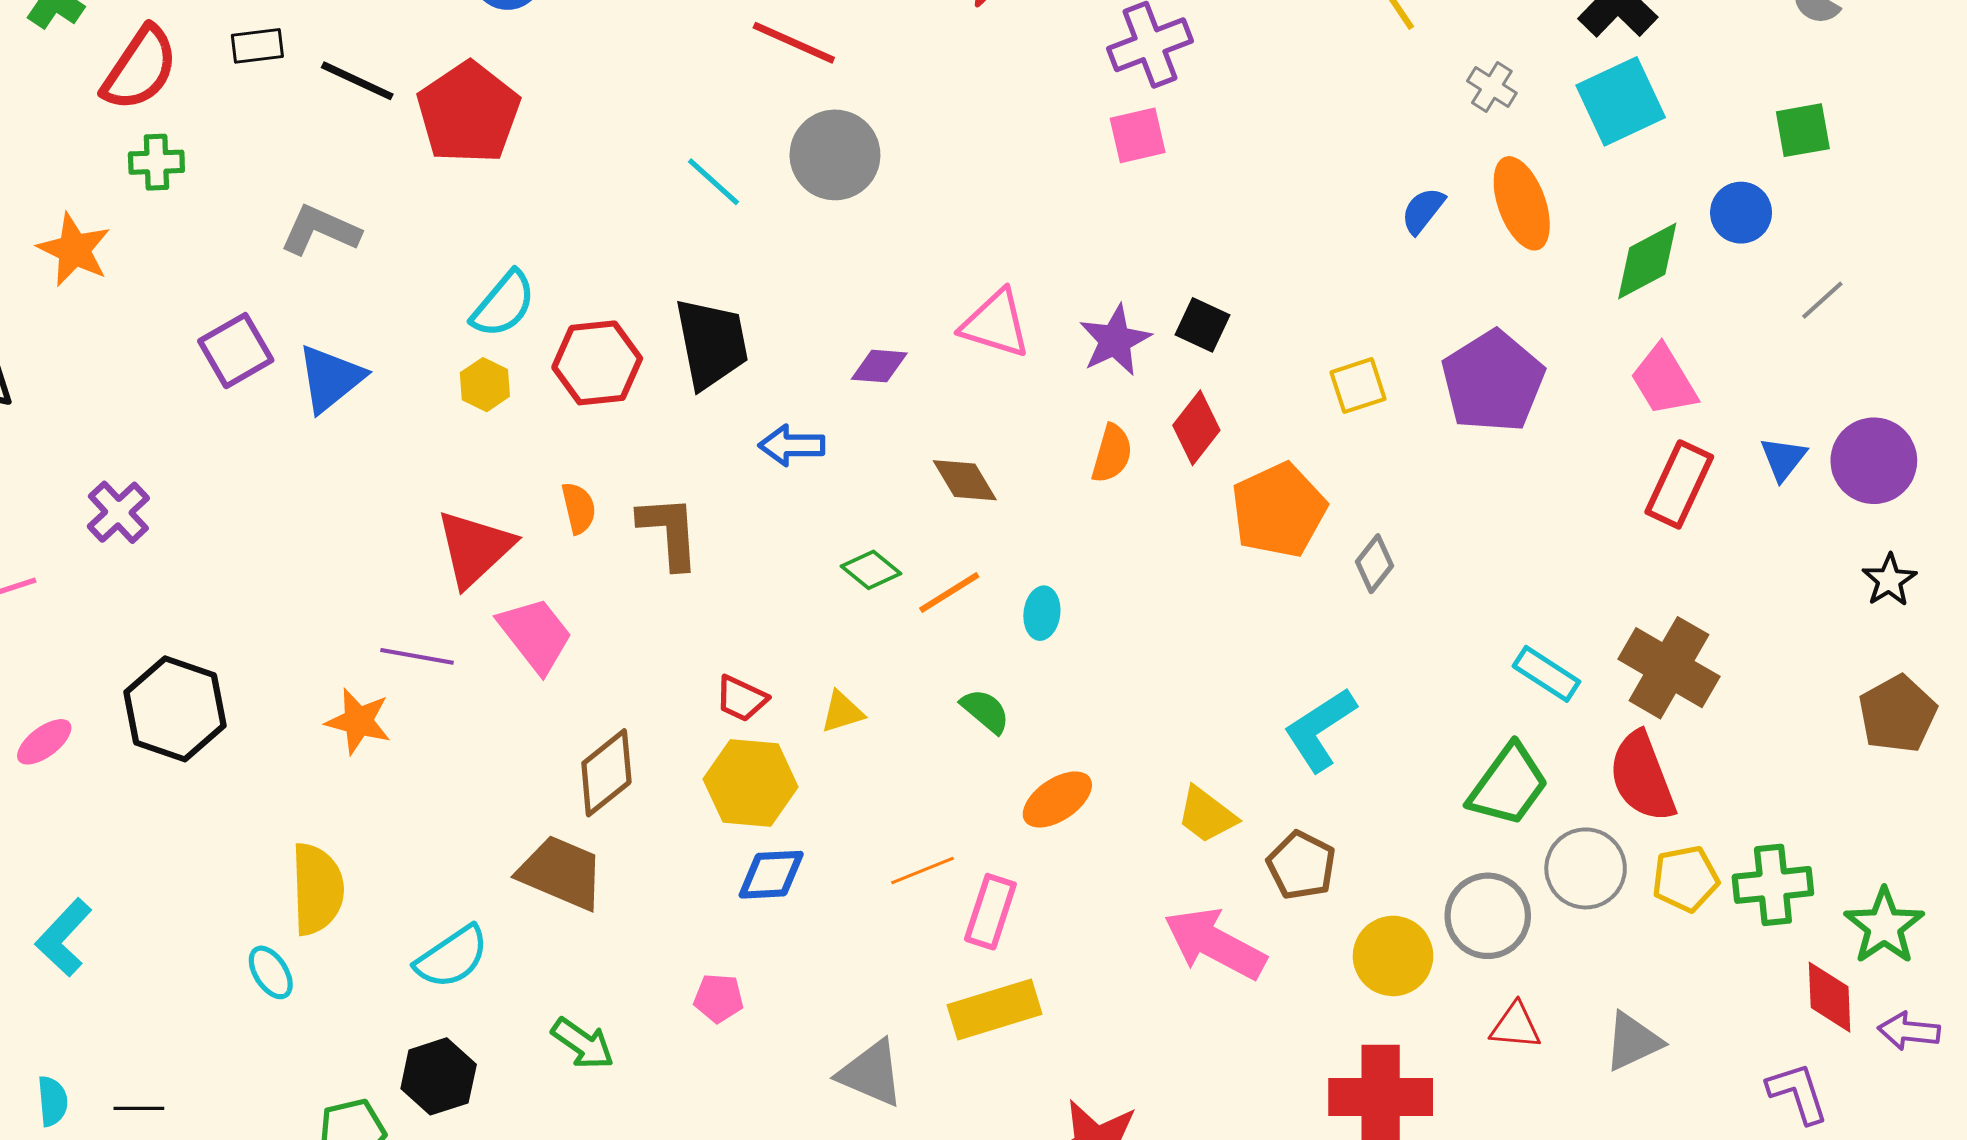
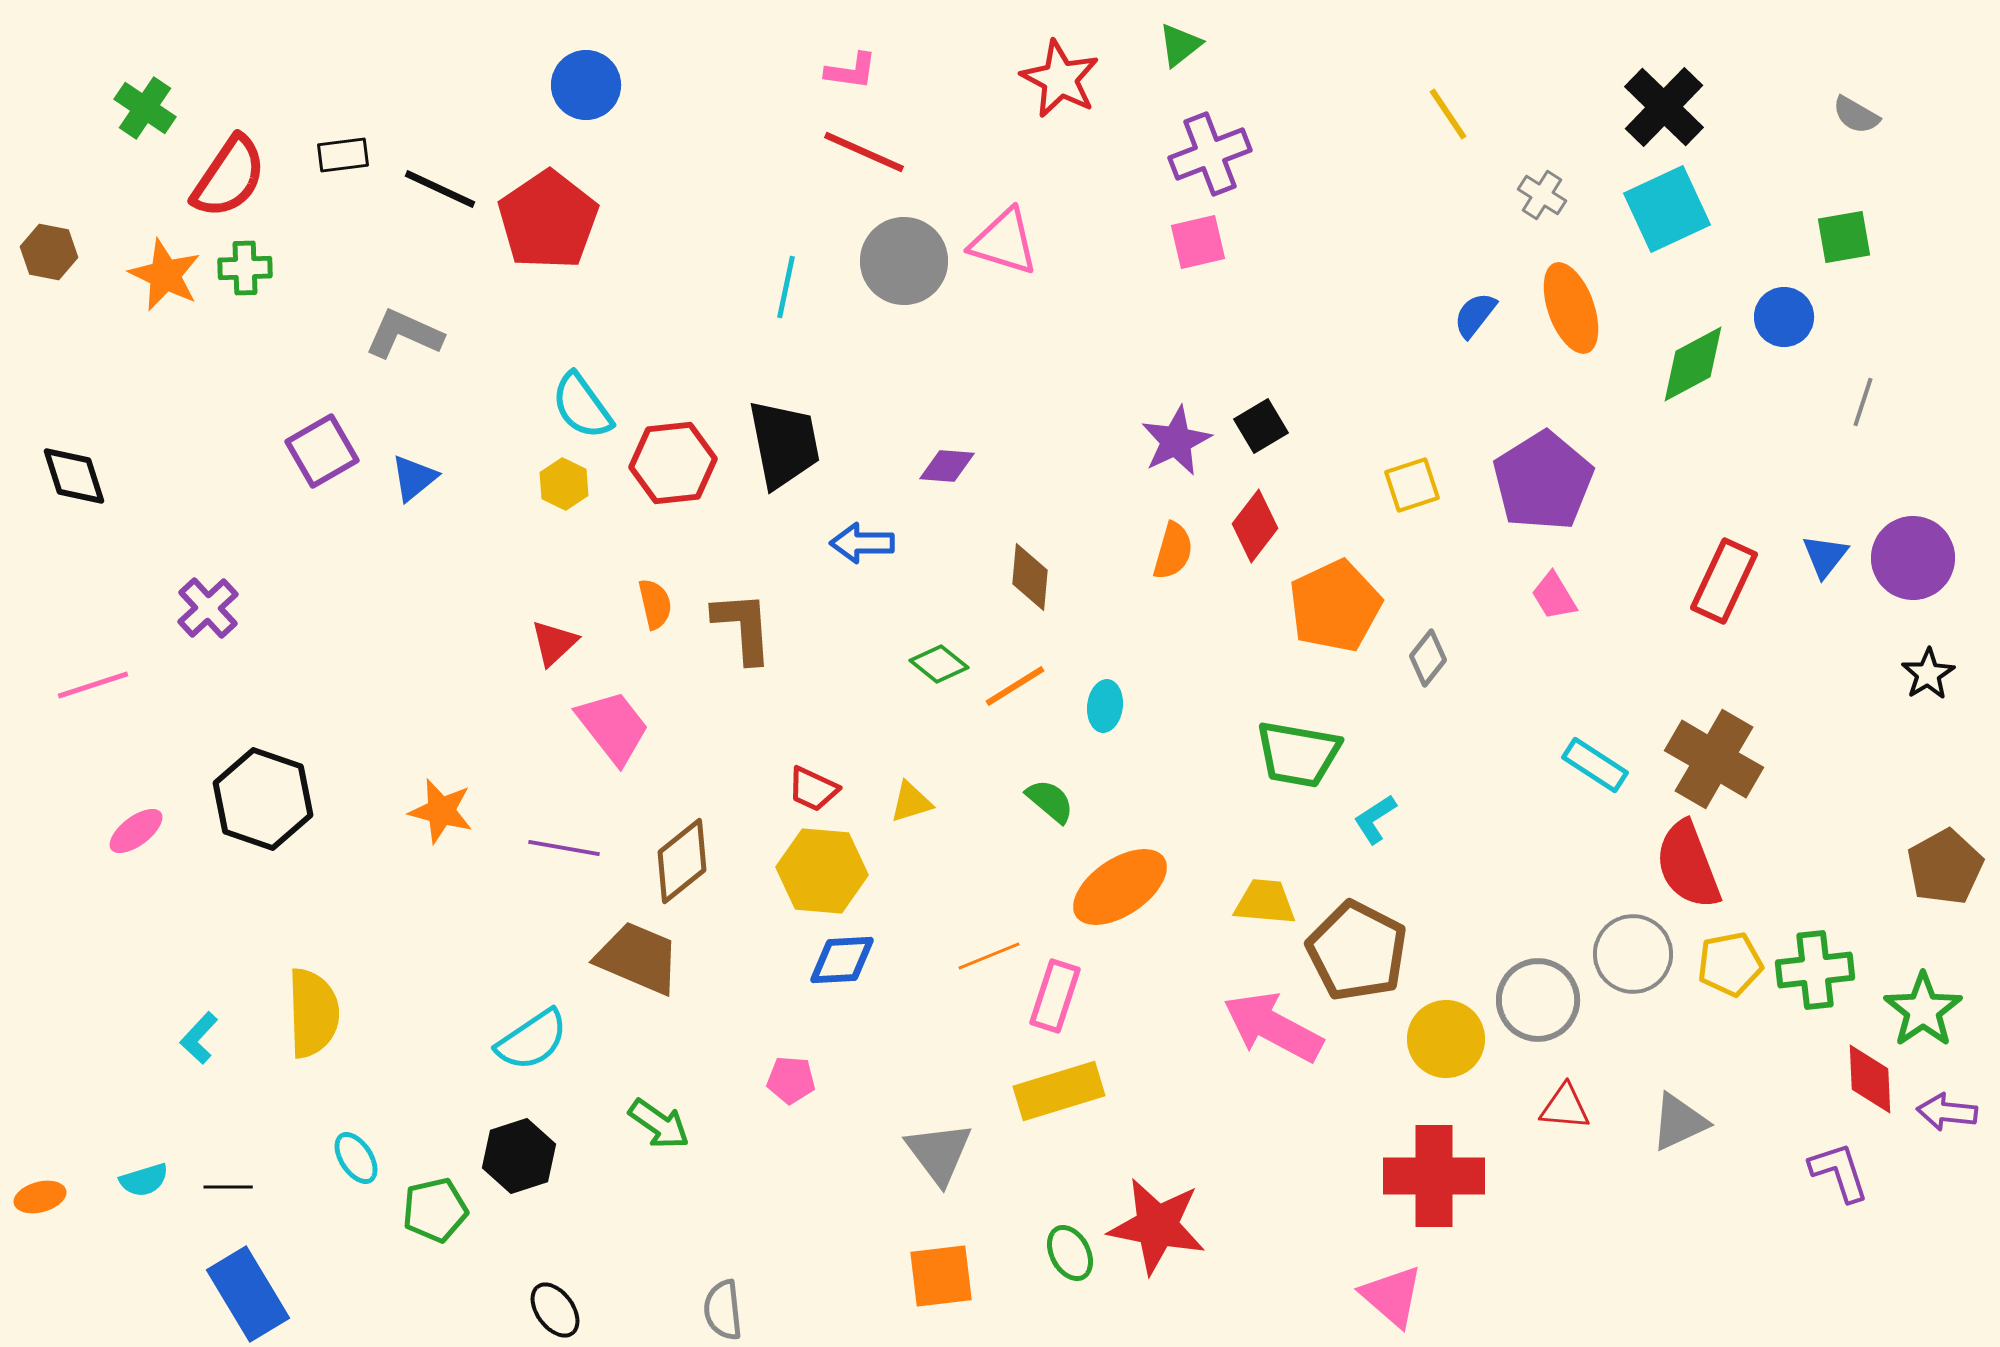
cyan line: (713, 182) -> (786, 287), turned 60
orange star: (74, 250) -> (165, 275), moved
gray line: (1822, 300) -> (1863, 402), turned -30
cyan semicircle: (503, 304) -> (582, 406), turned 104
pink triangle: (996, 324) -> (1004, 242), moved
black square: (1203, 325) -> (1261, 426), turned 34
blue triangle: (330, 378) -> (414, 478), size x0.7
pink trapezoid: (1664, 380) -> (1554, 596), moved, size x0.7
brown diamond: (965, 480) -> (1030, 577), turned 36
red triangle: (475, 548) -> (554, 643), size x0.6
purple line: (417, 656) -> (564, 848), moved
brown pentagon: (1898, 714) -> (1945, 867), moved
cyan L-shape: (1320, 729) -> (1375, 819), size x0.6
green trapezoid: (1508, 785) -> (1298, 754), moved, turned 64
orange ellipse: (1057, 799) -> (1120, 887), size x1.4
yellow trapezoid: (1207, 815) -> (1265, 902), turned 148
brown pentagon: (1301, 865) -> (1357, 951), size x1.5
yellow semicircle: (317, 889) -> (313, 1013), moved
cyan L-shape: (64, 937) -> (199, 1038), moved, size x0.7
cyan ellipse: (271, 972) -> (356, 1158), moved
gray triangle: (871, 1073) -> (939, 1153), turned 30
cyan semicircle: (52, 1101) -> (144, 1180), turned 78

